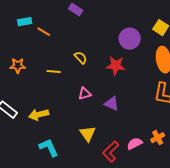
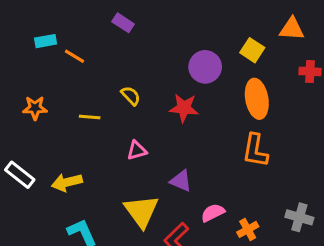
purple triangle: (112, 104) -> (181, 181), moved
yellow triangle: (88, 134) -> (141, 211), size x1.4
orange cross: (158, 138) -> (248, 229), moved
pink semicircle: (135, 144) -> (213, 213), moved

